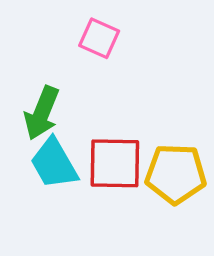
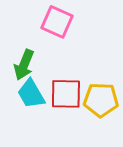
pink square: (99, 38) -> (57, 22), size x1.4

